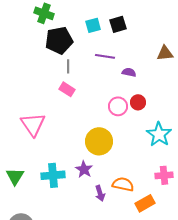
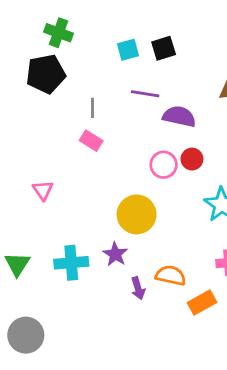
black pentagon: (59, 40) -> (46, 74), moved
purple semicircle: (129, 72) -> (179, 116), size x1.6
pink triangle: (33, 124) -> (43, 190), size x0.6

